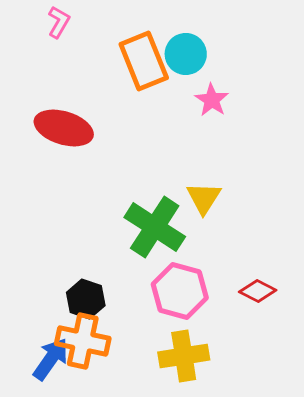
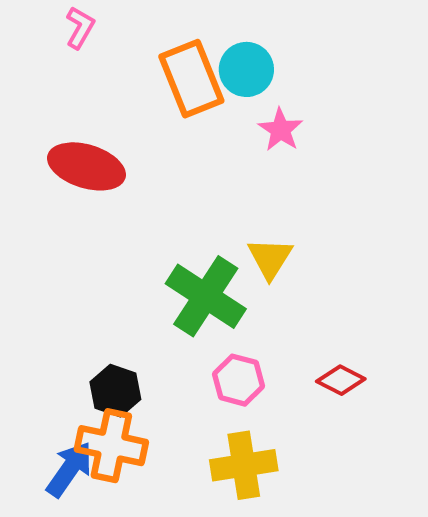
pink hexagon: (180, 291) -> (239, 380), size x0.7

